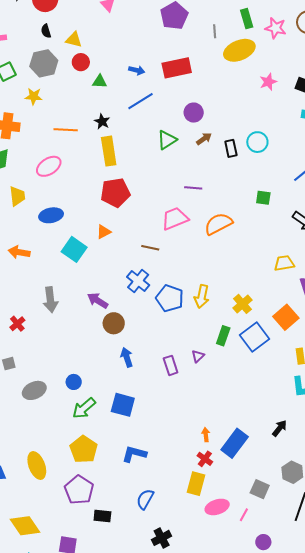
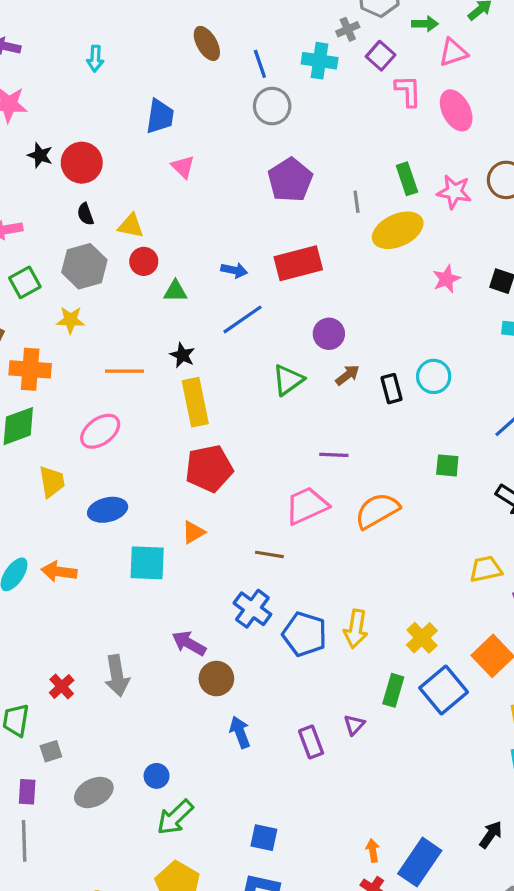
cyan square: (74, 249) -> (147, 563), turned -30
gray arrow: (50, 300) -> (117, 676), moved
blue square: (123, 405) -> (264, 838), moved, size x0.7

